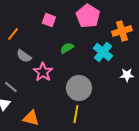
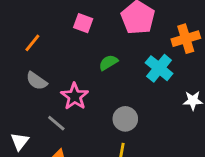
gray semicircle: (24, 56) -> (37, 81), moved
gray line: (11, 87) -> (56, 123), moved
gray circle: (79, 88) -> (125, 119), size x0.7

